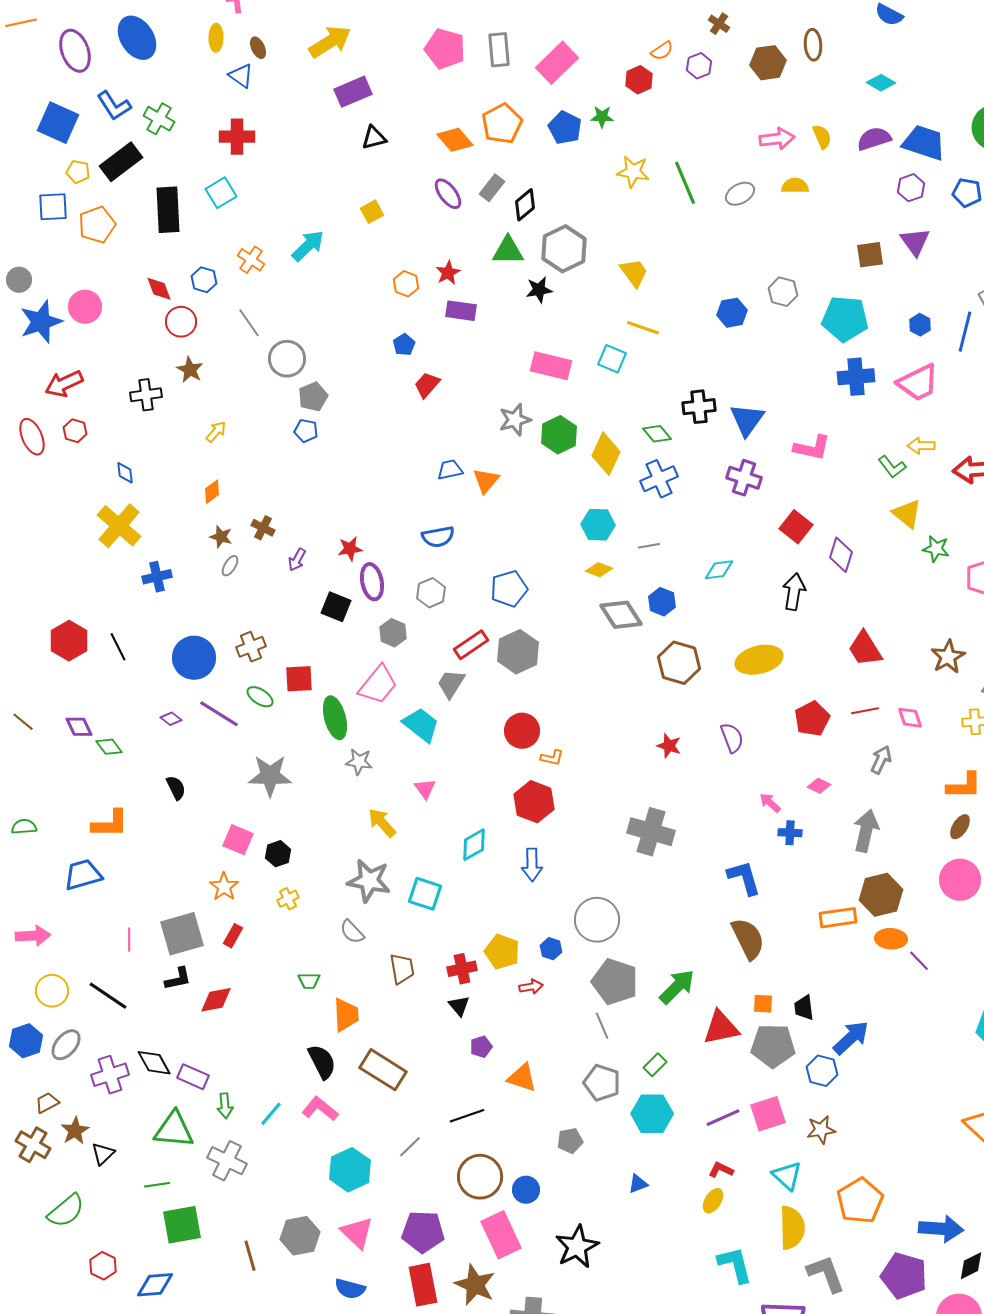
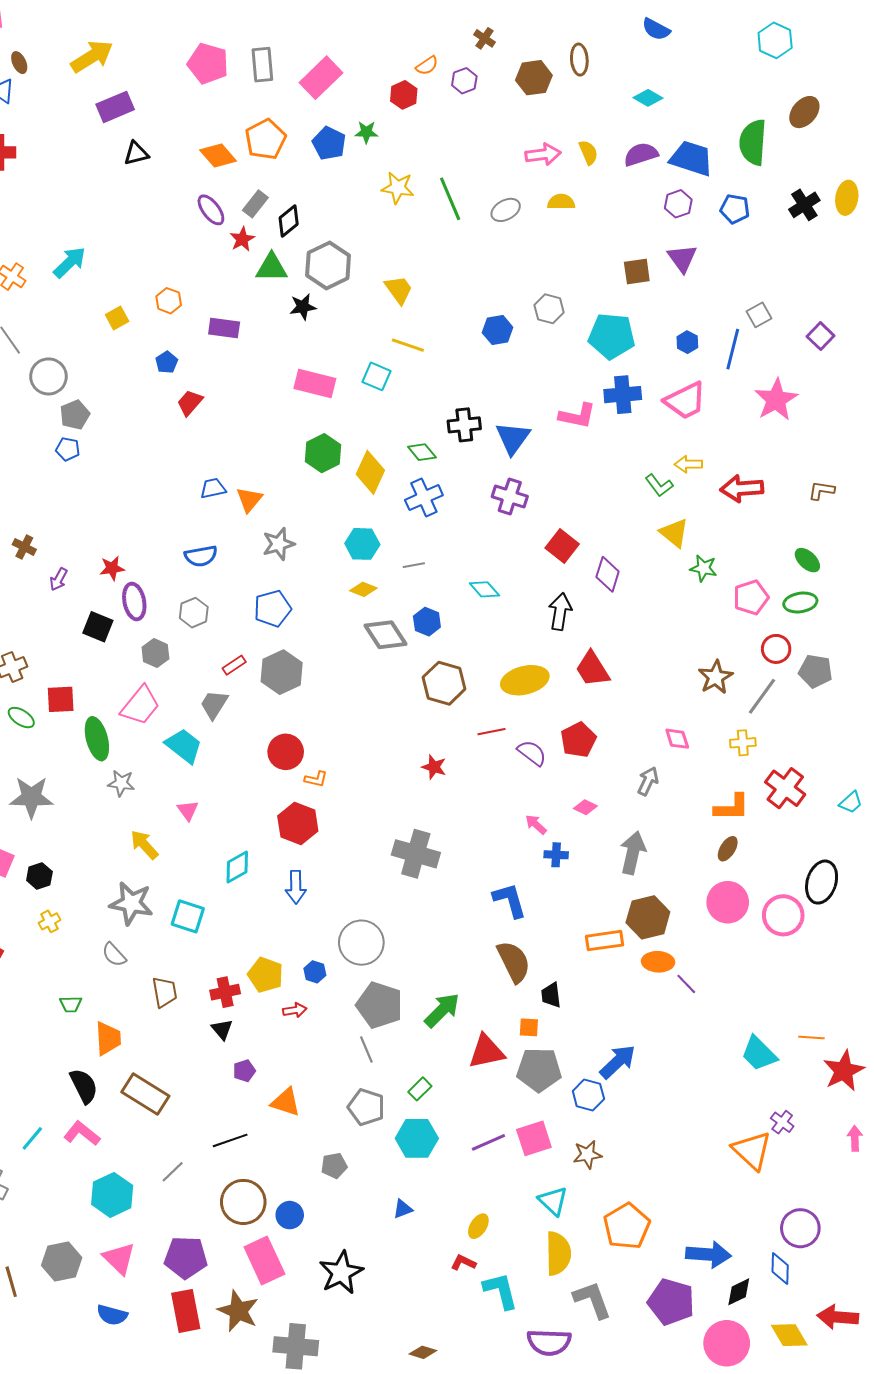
yellow square: (372, 212) -> (117, 318), moved
red star: (448, 273) -> (242, 239), moved
gray star: (515, 420) -> (279, 544), moved
pink L-shape: (812, 448) -> (577, 416), moved
cyan diamond: (719, 570) -> (484, 589), turned 56
red rectangle: (471, 645) -> (234, 665), size x0.7
red trapezoid: (865, 649) -> (592, 669), moved
red line: (865, 711) -> (492, 732), moved
purple semicircle: (732, 738) -> (532, 753), moved, turned -32
black trapezoid: (804, 1008) -> (551, 995), moved
red L-shape: (721, 1170) -> (463, 1263), moved

